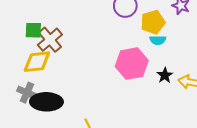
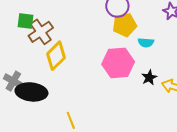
yellow pentagon: (153, 22) -> (125, 25), moved
yellow diamond: (37, 62) -> (56, 56), moved, turned -44

